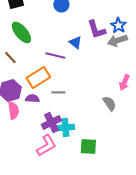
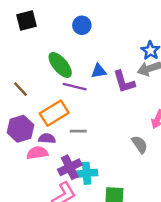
purple L-shape: (96, 29) -> (124, 82), moved
green ellipse: (21, 32) -> (60, 65), moved
blue triangle: (75, 42) -> (99, 71), turned -48
pink semicircle: (13, 110) -> (37, 153), moved, turned -90

